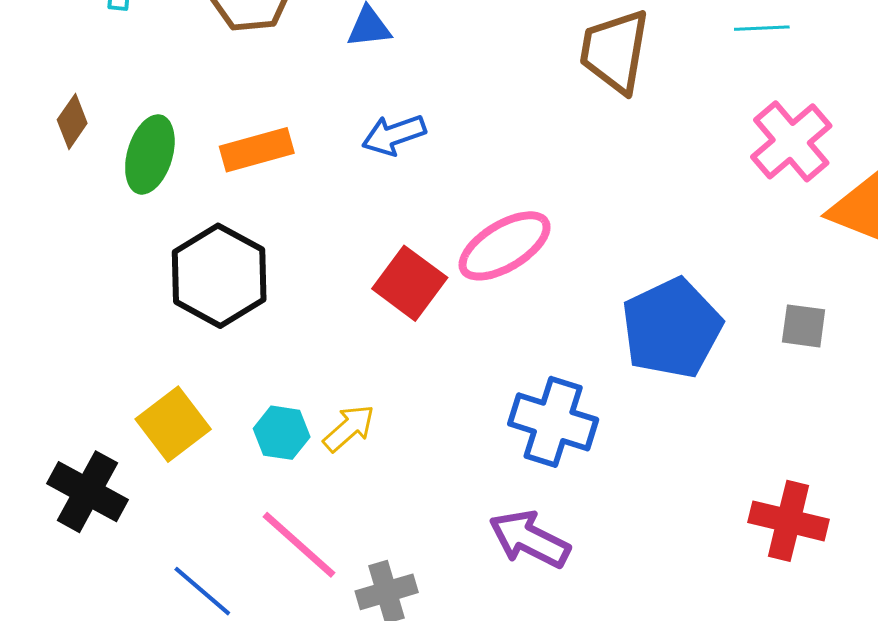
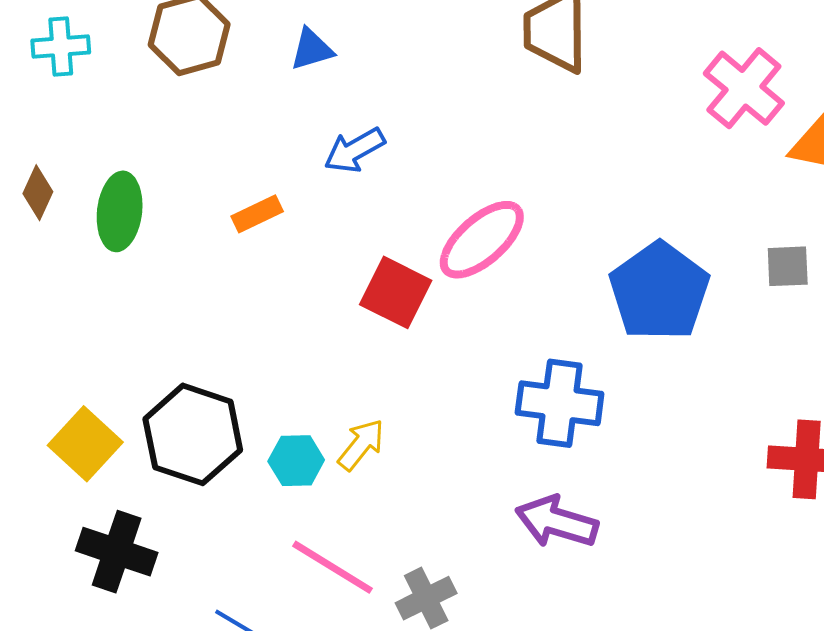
orange rectangle: (257, 150) -> (257, 214), moved, size x0.7
black hexagon: (219, 276) -> (193, 434), moved
yellow square: (173, 424) -> (85, 444), moved

